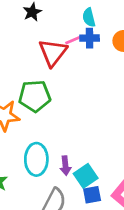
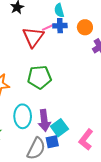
green pentagon: (35, 96) -> (39, 77), moved
purple arrow: (65, 166) -> (44, 120), size x1.5
blue square: (92, 195) -> (52, 142), moved

